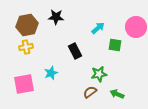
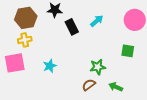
green square: (115, 45) -> (128, 51), moved
black rectangle: (75, 51) -> (72, 27), moved
pink square: (24, 84) -> (15, 63), moved

